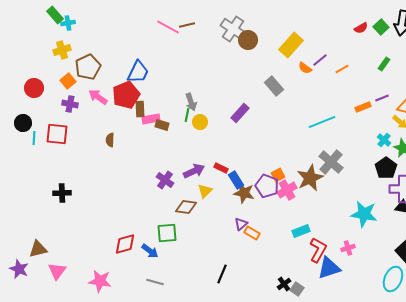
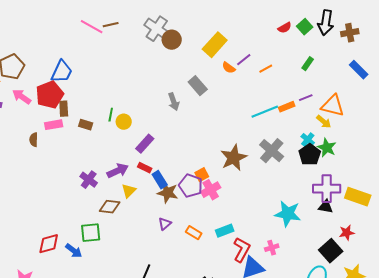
gray arrow: (191, 102) -> (174, 102), moved
purple rectangle: (240, 113) -> (145, 144), moved
pink rectangle: (151, 119) -> (54, 125), moved
cyan line: (322, 122) -> (265, 112), moved
gray cross: (331, 162) -> (272, 151), moved
black pentagon: (386, 168) -> (310, 155), moved
brown star: (310, 178) -> (234, 158), moved
orange rectangle: (252, 233) -> (194, 233), moved

